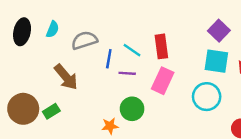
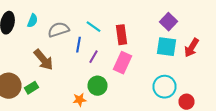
cyan line: (132, 50) -> (94, 27), moved
purple line: (127, 73) -> (94, 57), turned -64
cyan circle: (207, 97) -> (164, 87), moved

